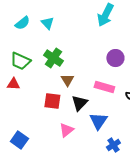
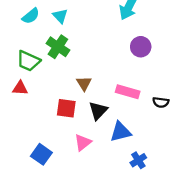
green cross: (53, 58) -> (58, 47), moved
purple circle: (115, 58) -> (141, 47), moved
blue triangle: (98, 121) -> (121, 132), turned 42
blue square: (19, 140) -> (41, 154), moved

